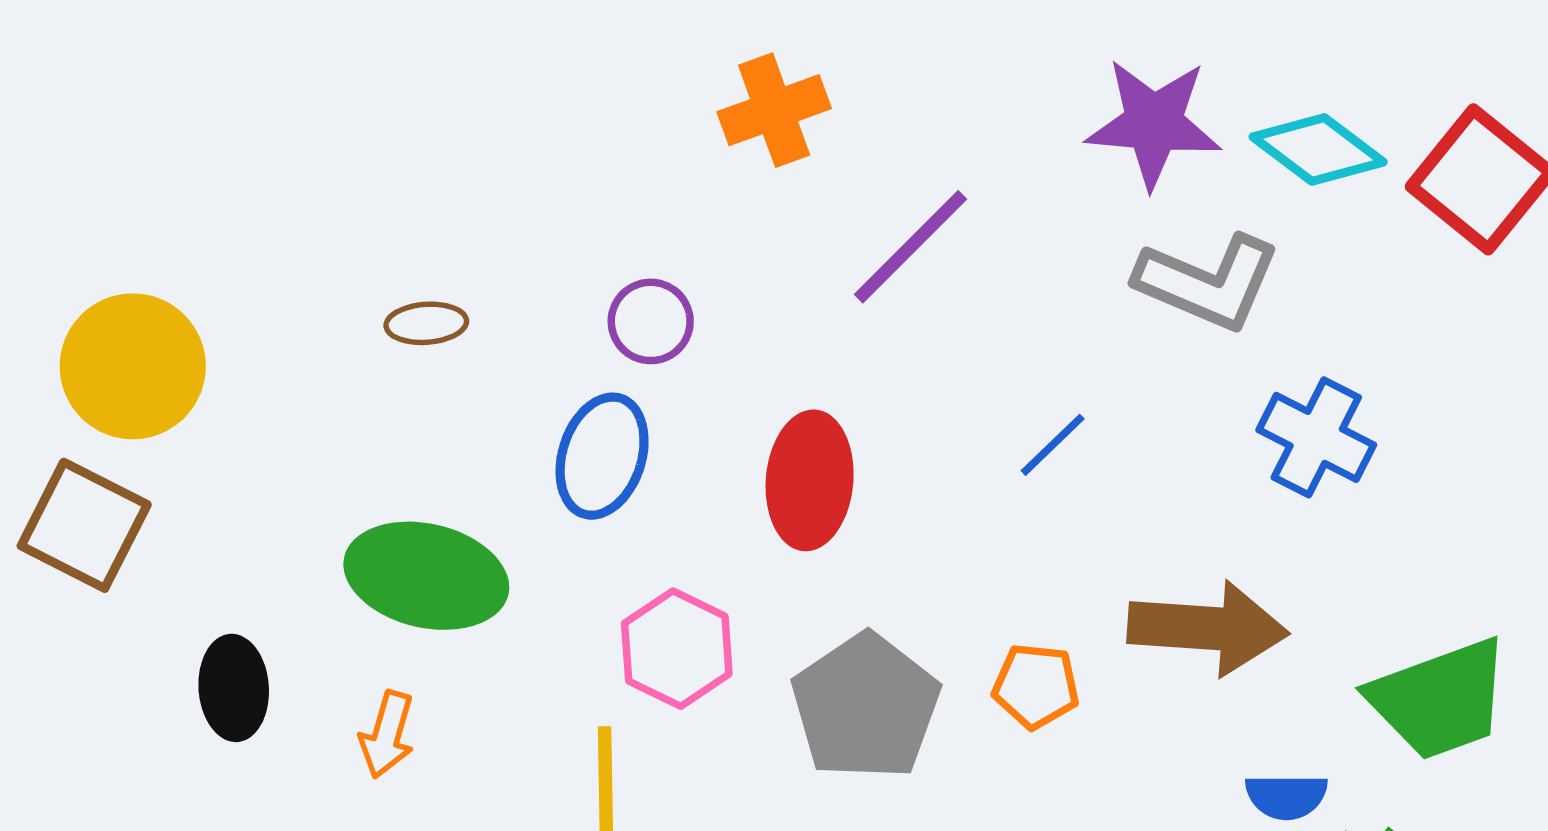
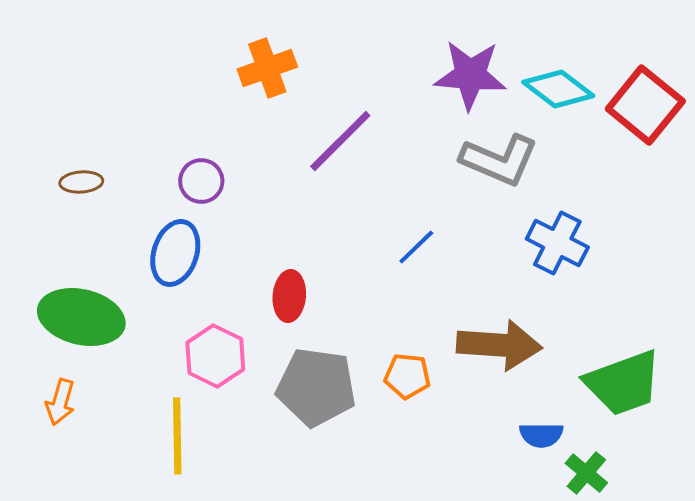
red ellipse: (810, 480) -> (289, 296), moved, size x0.7
gray pentagon: (866, 707) -> (316, 387), turned -30

